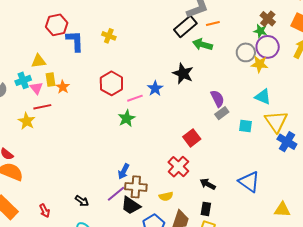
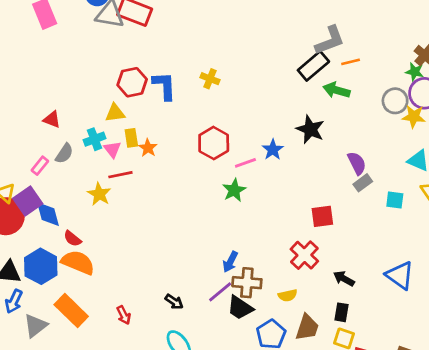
red hexagon: (57, 25) -> (132, 82), moved
red square: (192, 138) -> (322, 216), turned 30

